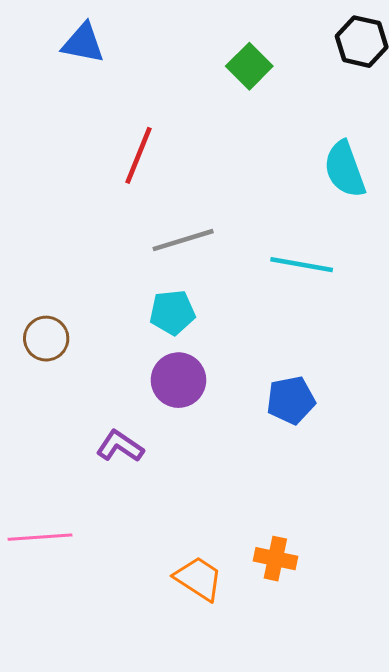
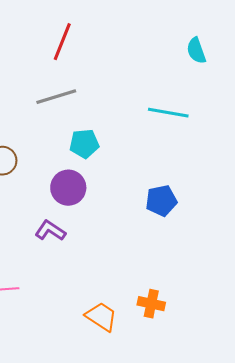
cyan semicircle: (345, 169) -> (196, 51), size x0.7
gray line: (183, 240) -> (56, 97), moved
purple circle: (178, 380) -> (68, 188), moved

